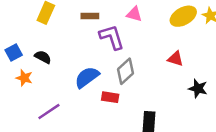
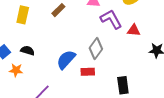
brown rectangle: (90, 16) -> (58, 10), turned -32
purple L-shape: (112, 37) -> (111, 19), moved

